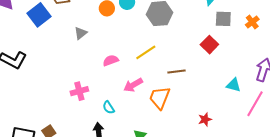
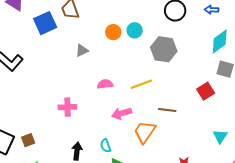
cyan triangle: (234, 85) -> (220, 136), turned 35
cyan semicircle: (109, 107) -> (106, 146), moved

